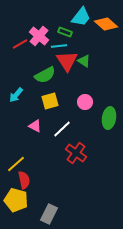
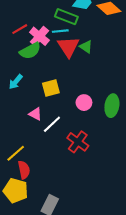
green rectangle: (65, 32) -> (66, 17), size x1.5
pink cross: (39, 36) -> (39, 36), moved
green semicircle: (45, 75) -> (30, 51), moved
pink circle: (85, 102) -> (84, 103), moved
white line: (62, 129) -> (52, 124), moved

